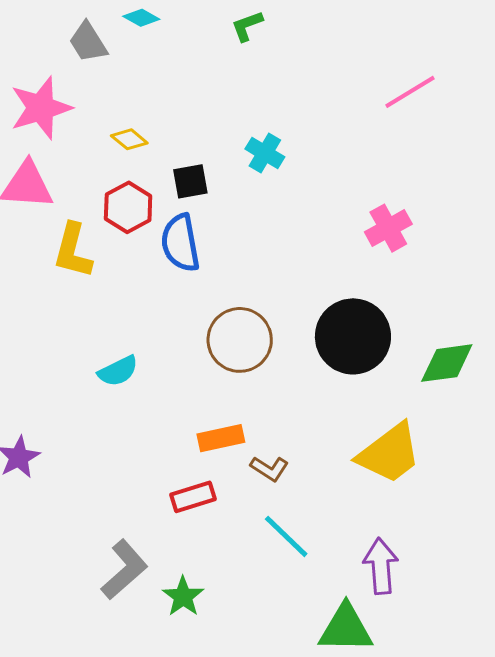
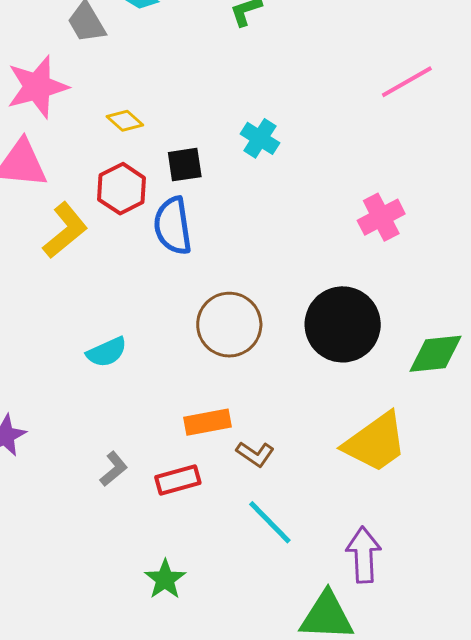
yellow L-shape: (73, 251) -> (65, 230), turned -146
gray L-shape: (124, 570) -> (114, 469), moved, size x0.6

